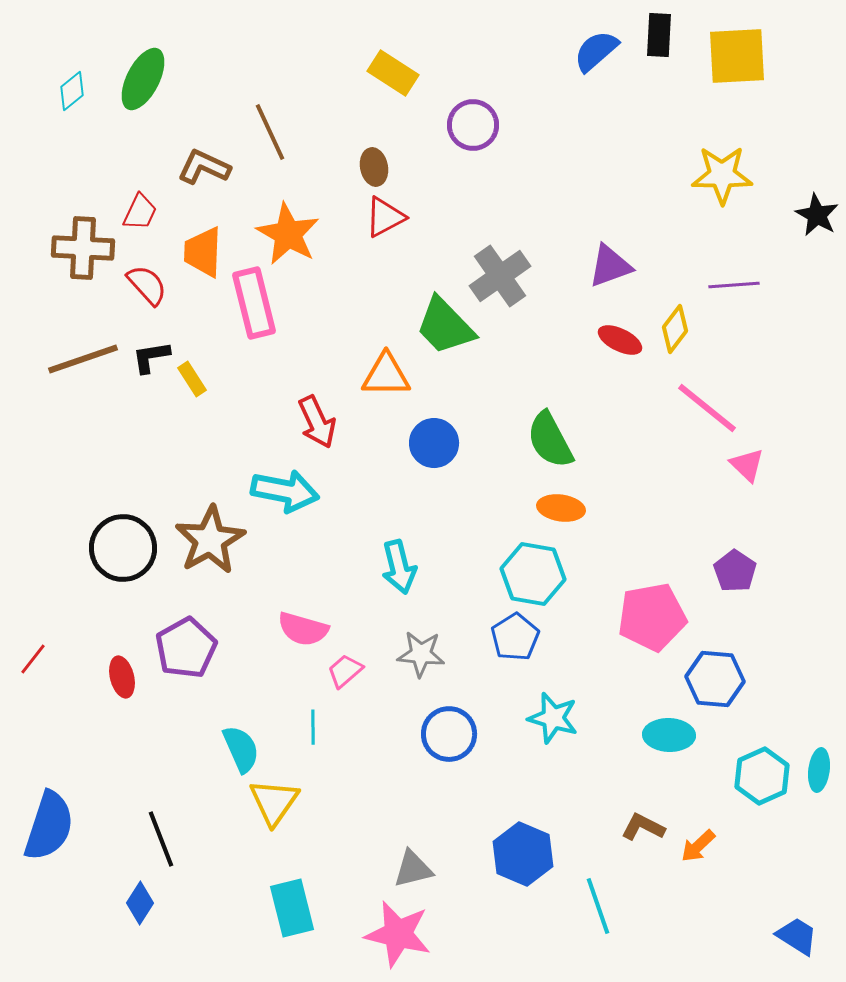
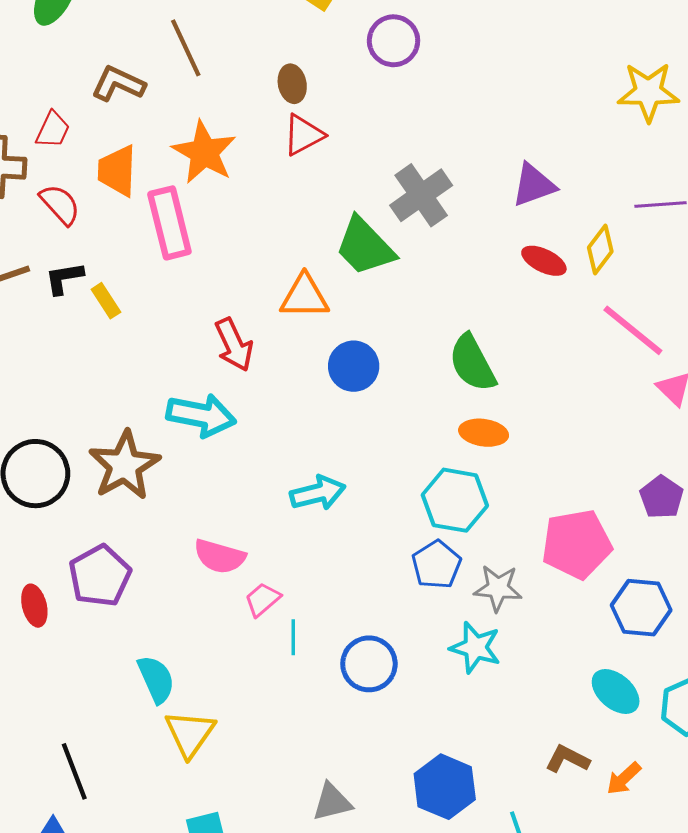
cyan arrow: (399, 567) -> (318, 493), turned -90
gray star: (421, 654) -> (498, 588), moved
cyan line: (313, 727) -> (293, 637), moved
cyan ellipse: (669, 735) -> (616, 692), moved, turned 39

